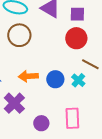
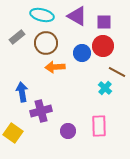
orange arrow: (28, 76) -> (55, 67), moved
blue circle: (55, 79) -> (82, 53), moved
purple cross: (14, 103) -> (41, 111), turned 30

